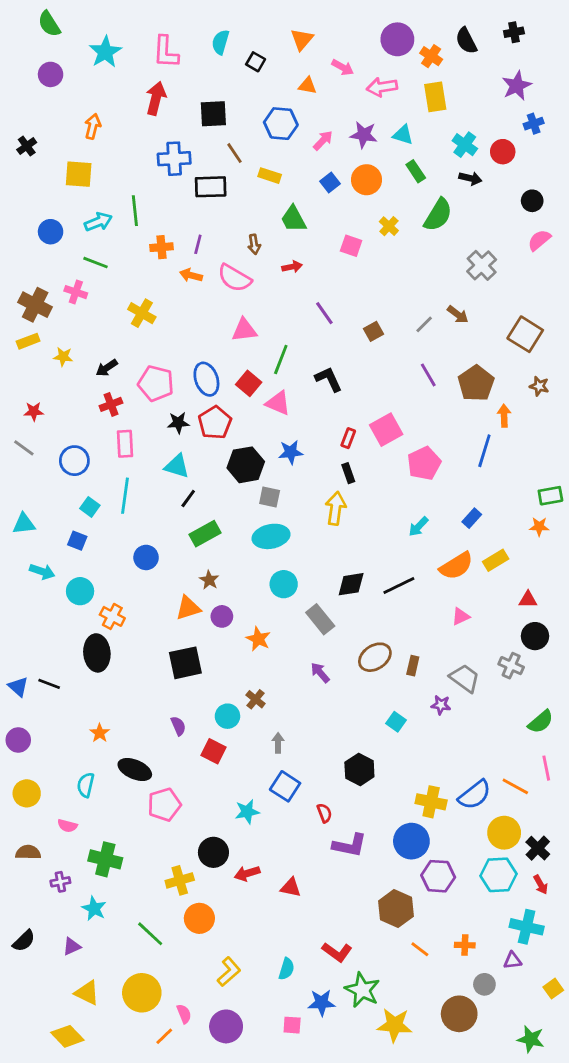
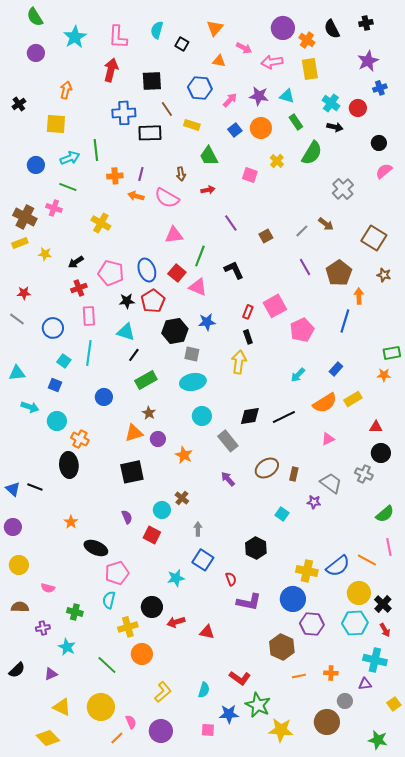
cyan semicircle: (86, 785) -> (109, 600), moved
green cross: (105, 859) -> (75, 612), size x0.7
orange line: (420, 949) -> (299, 676), turned -48

